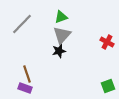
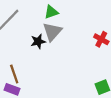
black star: (59, 51) -> (38, 41), moved

